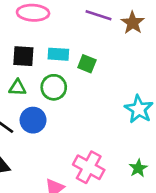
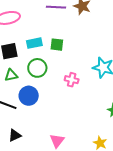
pink cross: (89, 167) -> (72, 80), moved, size x0.6

